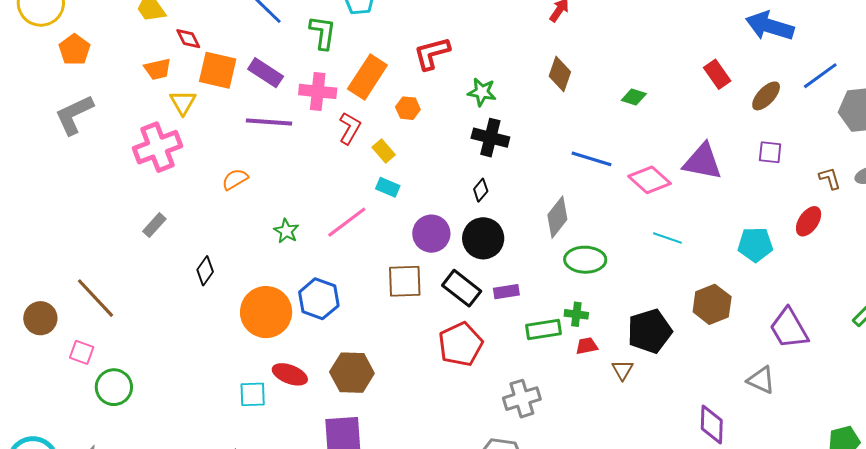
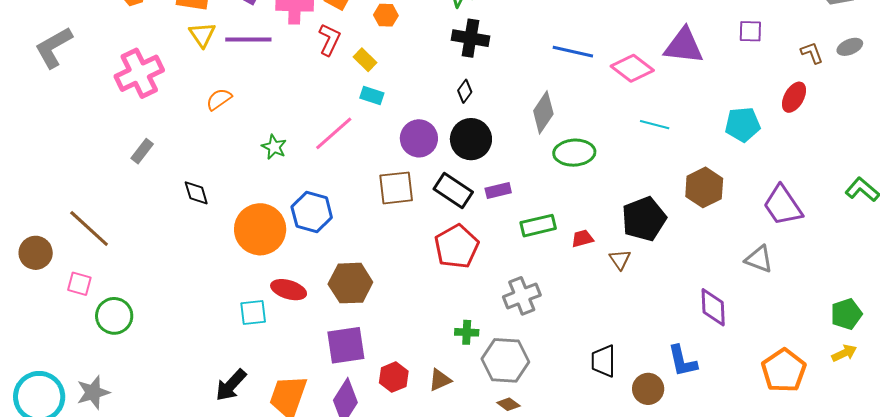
yellow triangle: (183, 102) -> (202, 35), moved
black diamond: (205, 271) -> (196, 193), turned -48
green cross: (576, 314) -> (467, 332), moved

